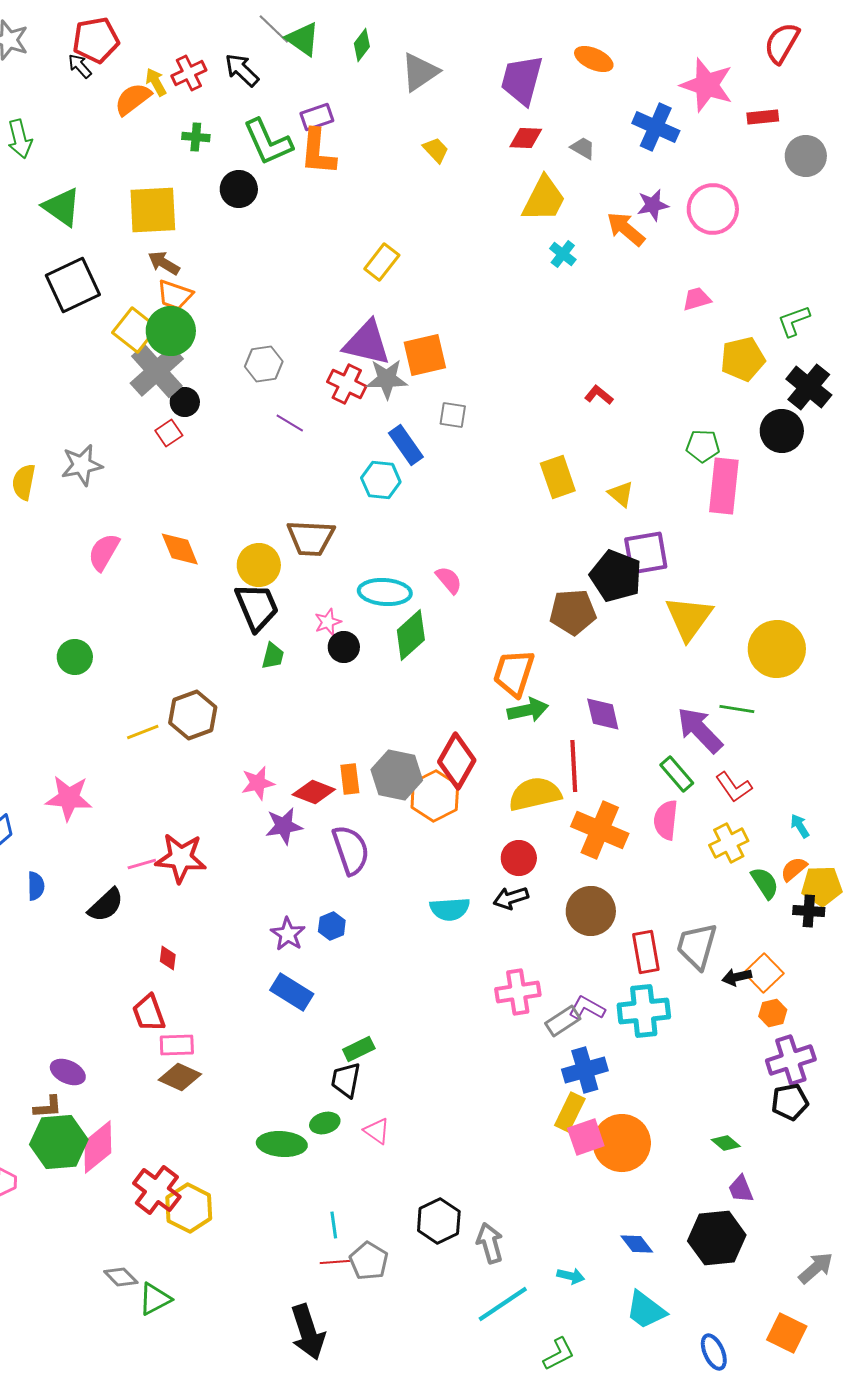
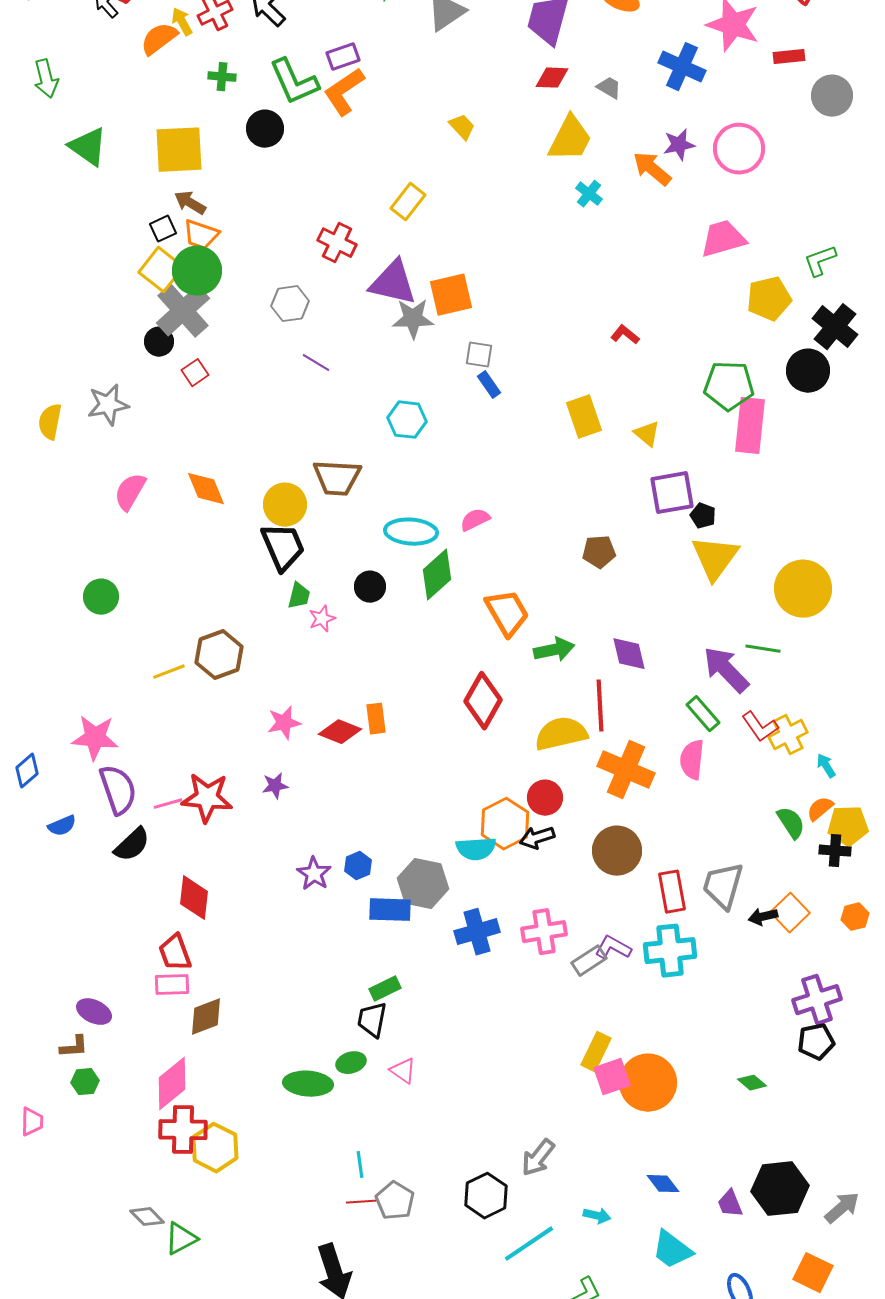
yellow trapezoid: (436, 150) -> (462, 127), moved
orange L-shape: (318, 152) -> (344, 92), turned 51
black square: (73, 285) -> (163, 229), moved, size x0.5
pink trapezoid: (697, 299) -> (723, 239), size x1.6
red cross: (347, 384) -> (337, 243), moved
black circle: (185, 402) -> (159, 342), moved
blue rectangle: (406, 445) -> (489, 385), moved, size x0.7
green pentagon: (703, 446) -> (729, 386), size x1.5
black pentagon: (616, 576) -> (703, 516), moved, size x0.5
pink semicircle: (449, 580) -> (475, 520), turned -76
brown pentagon: (573, 612) -> (599, 552), size x0.7
pink star: (328, 622) -> (322, 619), moved
orange trapezoid: (514, 673) -> (507, 613), moved, turned 132
gray hexagon: (397, 775) -> (423, 884), moved
orange hexagon: (435, 796) -> (505, 824), moved
purple star: (284, 826) -> (275, 786), moved, size x0.7
yellow cross: (729, 843) -> (788, 735), moved
purple semicircle: (351, 850) -> (118, 790), moved
blue semicircle: (36, 886) -> (62, 826), turned 68
red diamond: (168, 958) -> (194, 898), size x1.8
blue rectangle: (292, 992) -> (390, 910), moved, turned -30
orange hexagon: (773, 1013) -> (855, 917), moved
pink rectangle: (177, 1045) -> (172, 985), moved
blue cross: (585, 1070) -> (477, 932), moved
brown diamond: (180, 1077) -> (206, 1017), turned -45
green hexagon: (59, 1142) -> (85, 1082), size x0.5
pink diamond: (98, 1147) -> (172, 1084), moved
purple trapezoid: (741, 1189) -> (730, 1204), moved
red cross: (157, 1190) -> (183, 1130), turned -36
black hexagon: (439, 1221) -> (486, 1196), moved
black hexagon: (717, 1238) -> (780, 1189), moved
gray arrow: (490, 1243) -> (538, 1158), moved, turned -126

